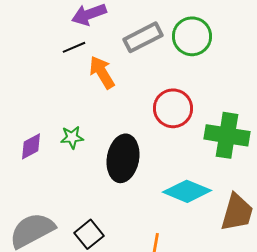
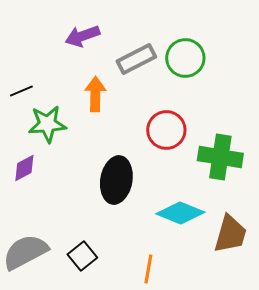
black line: (74, 47) -> (21, 91), moved
orange arrow: (102, 72) -> (95, 94), turned 32
green star: (72, 137) -> (47, 124), moved, size x1.6

